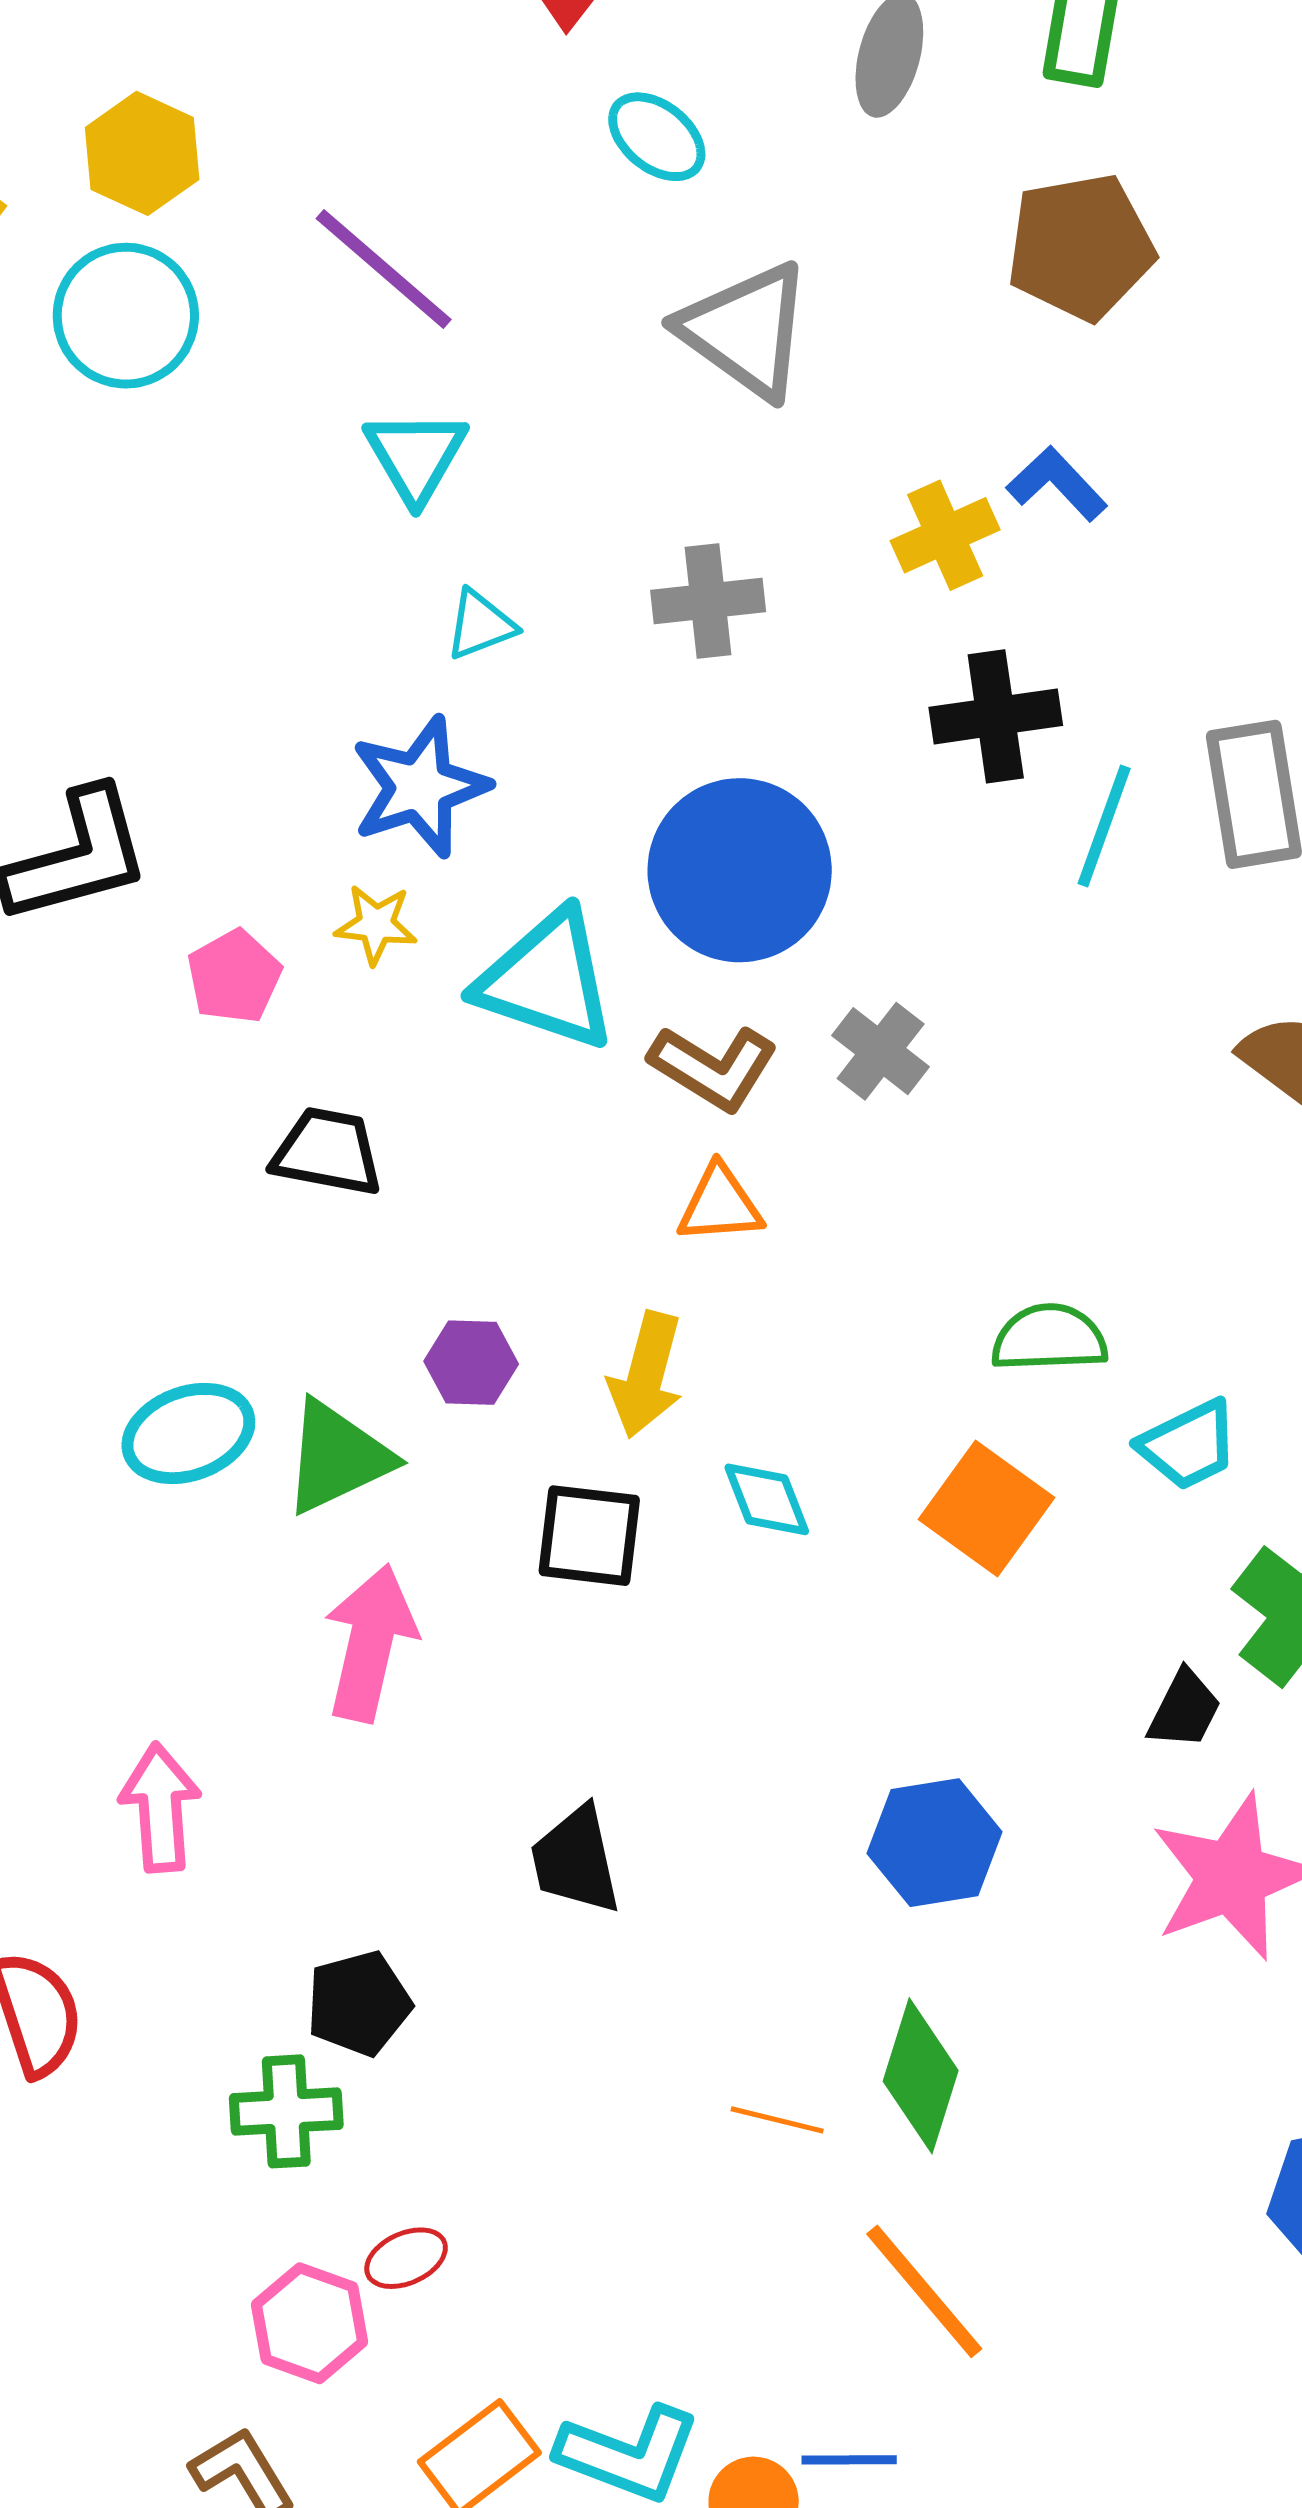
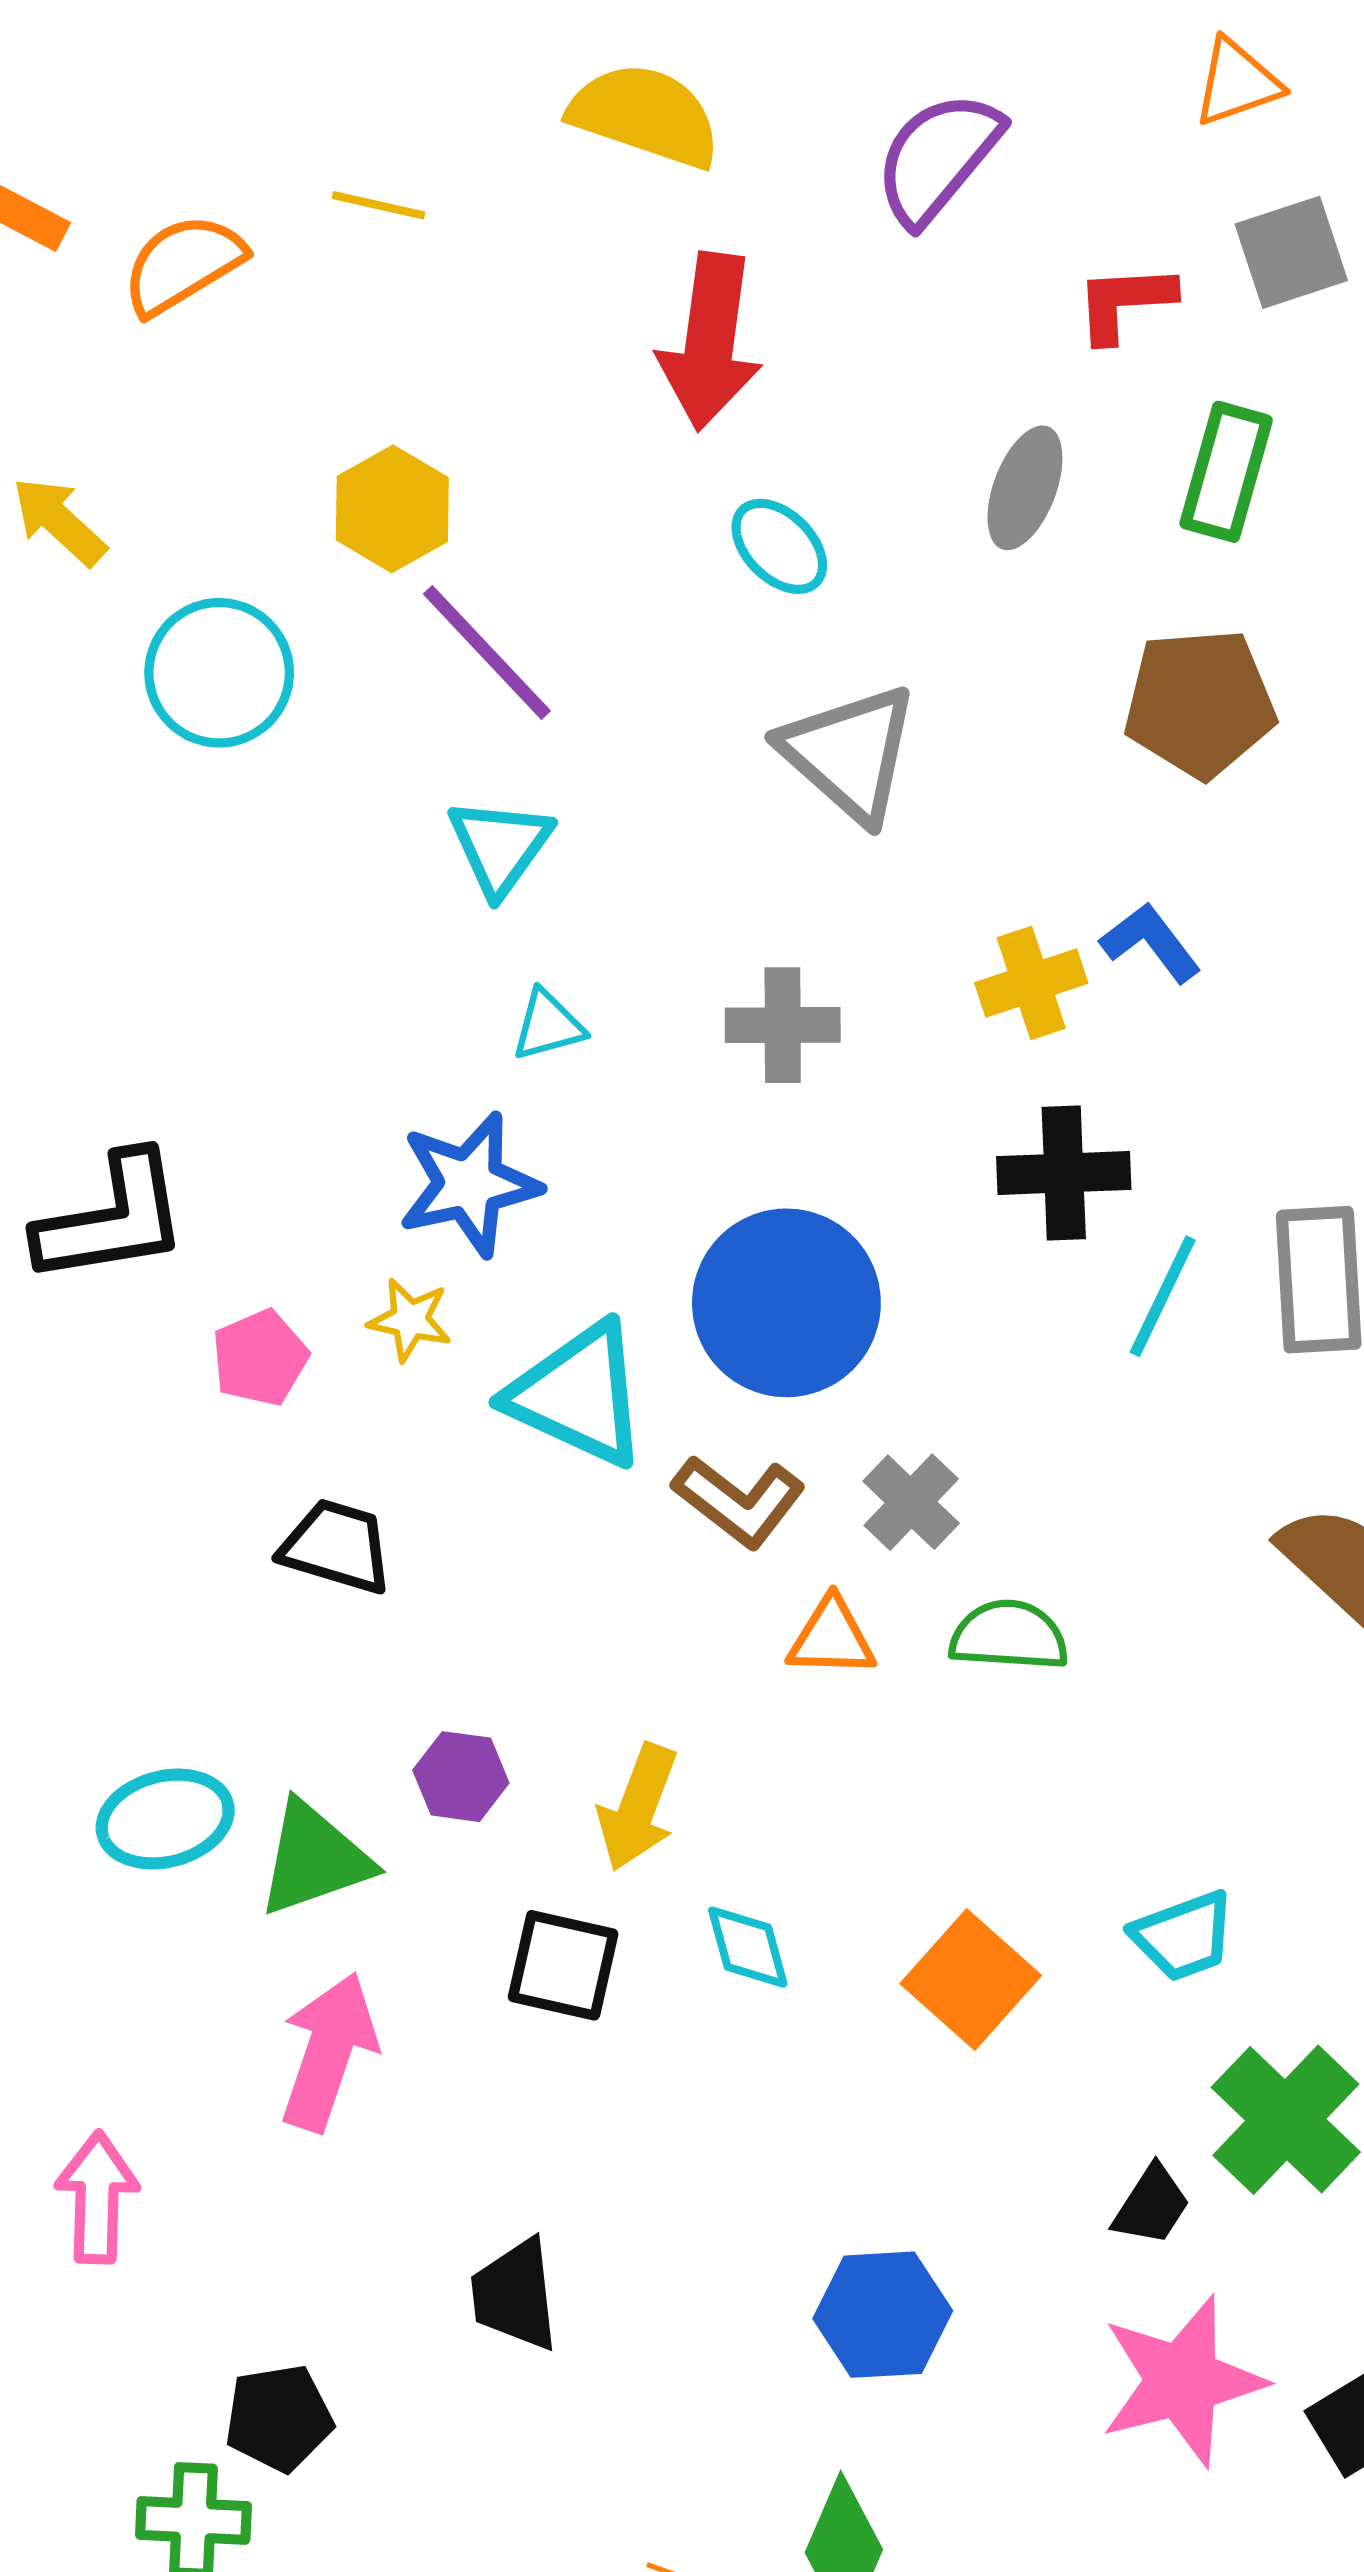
yellow hexagon: (142, 153) -> (392, 509), moved
orange triangle: (720, 1204) -> (832, 1638), moved
green semicircle: (1049, 1338) -> (1009, 1636), moved

